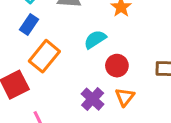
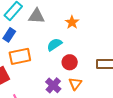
orange rectangle: (44, 56) -> (20, 56), turned 40

